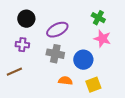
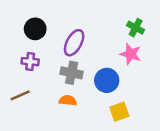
green cross: (98, 18) -> (136, 28), moved
purple ellipse: (57, 30) -> (74, 43), turned -35
orange semicircle: (65, 81) -> (68, 100), moved

